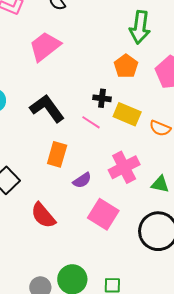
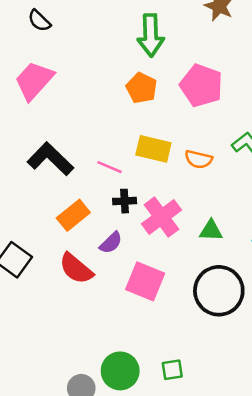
black cross: (102, 98) -> (125, 201), moved
orange rectangle: (57, 154) -> (73, 215), turned 45
red semicircle: (43, 215) -> (76, 269), moved

